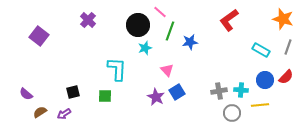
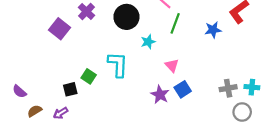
black circle: (138, 25) -> (126, 17), moved
purple square: (39, 36) -> (59, 29), moved
blue star: (190, 42) -> (213, 30), moved
green square: (105, 96) -> (89, 76), moved, turned 32

